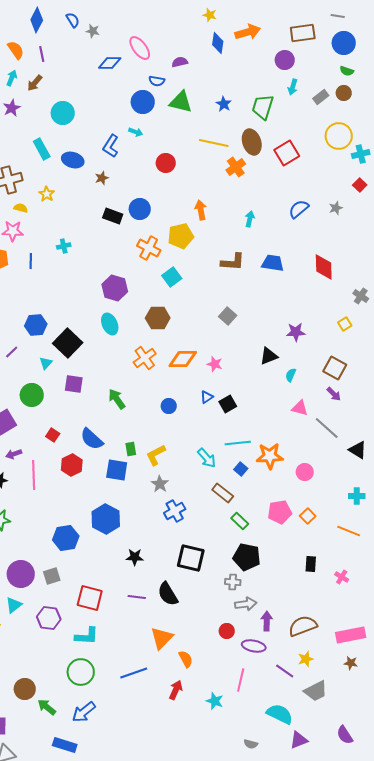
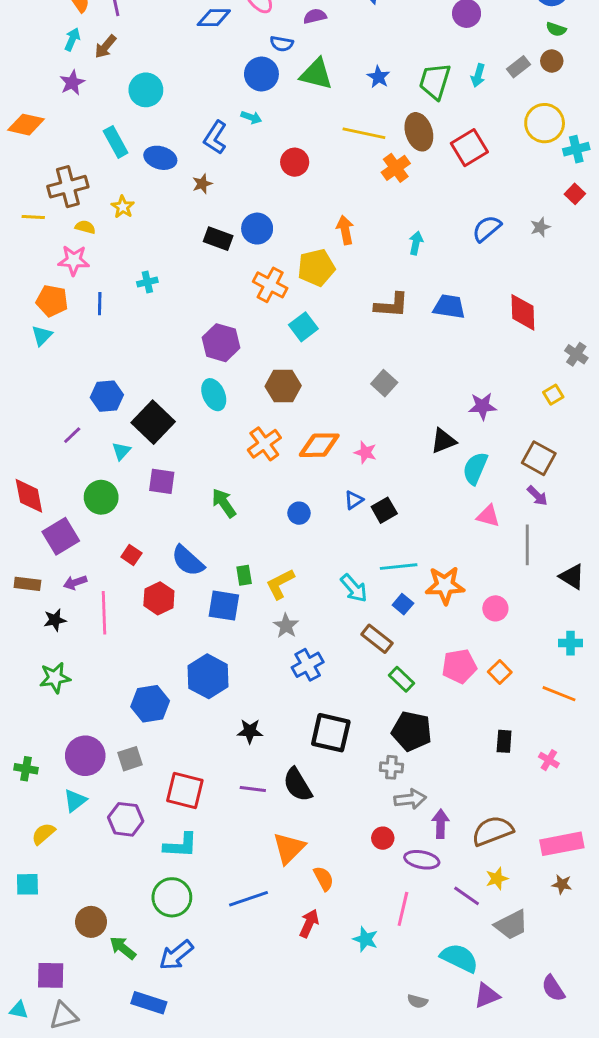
cyan arrow: (293, 87) -> (478, 75), moved
cyan semicircle: (291, 375) -> (475, 468), size x1.6
gray line: (327, 428) -> (527, 545), turned 48

